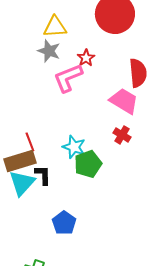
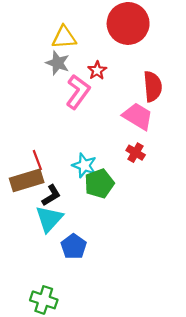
pink L-shape: (68, 78) -> (78, 92), turned 148
black L-shape: (43, 175) -> (51, 195), turned 60
cyan triangle: (22, 183) -> (49, 219), moved

